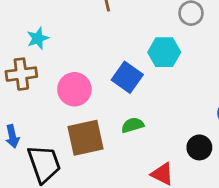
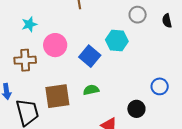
brown cross: (21, 74) -> (25, 60), moved
pink circle: (74, 89) -> (55, 45), moved

